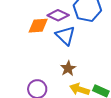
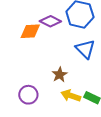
blue triangle: (65, 36) -> (85, 49), moved

